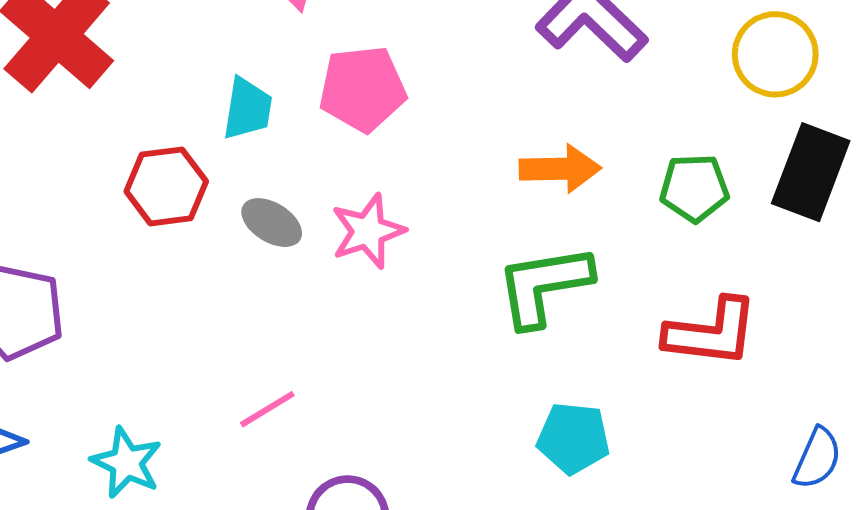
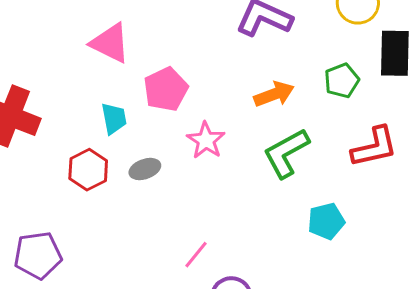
gray ellipse: (272, 223) -> (145, 169), turned -32
pink star: (368, 231) -> (206, 140), moved
pink line: (267, 409) -> (196, 255), moved

